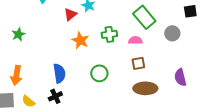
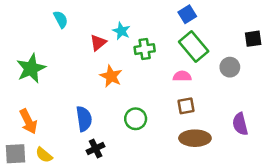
green star: (18, 34) -> (31, 68), size x1.6
green cross: (109, 34) -> (145, 49), moved
orange arrow: (16, 75) -> (28, 121), turned -36
black cross: (55, 96) -> (96, 148), moved

